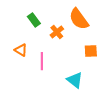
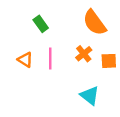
orange cross: (57, 32) -> (84, 54), moved
pink line: (42, 61) -> (50, 58), moved

